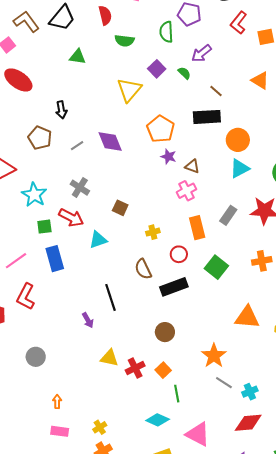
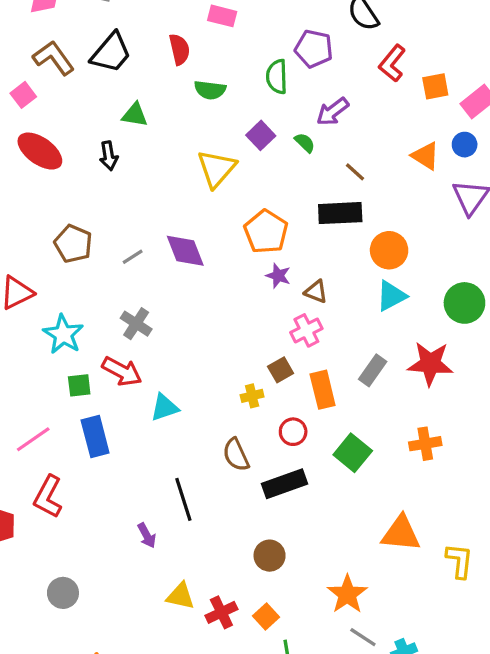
black arrow: (61, 110) -> (109, 156), moved
brown square: (120, 208) -> (281, 370), moved, turned 35

